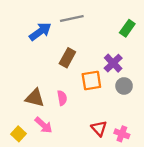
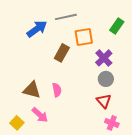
orange square: (91, 81) -> (84, 37), moved
gray circle: (124, 86) -> (106, 79), moved
red triangle: (99, 128) -> (104, 101), moved

